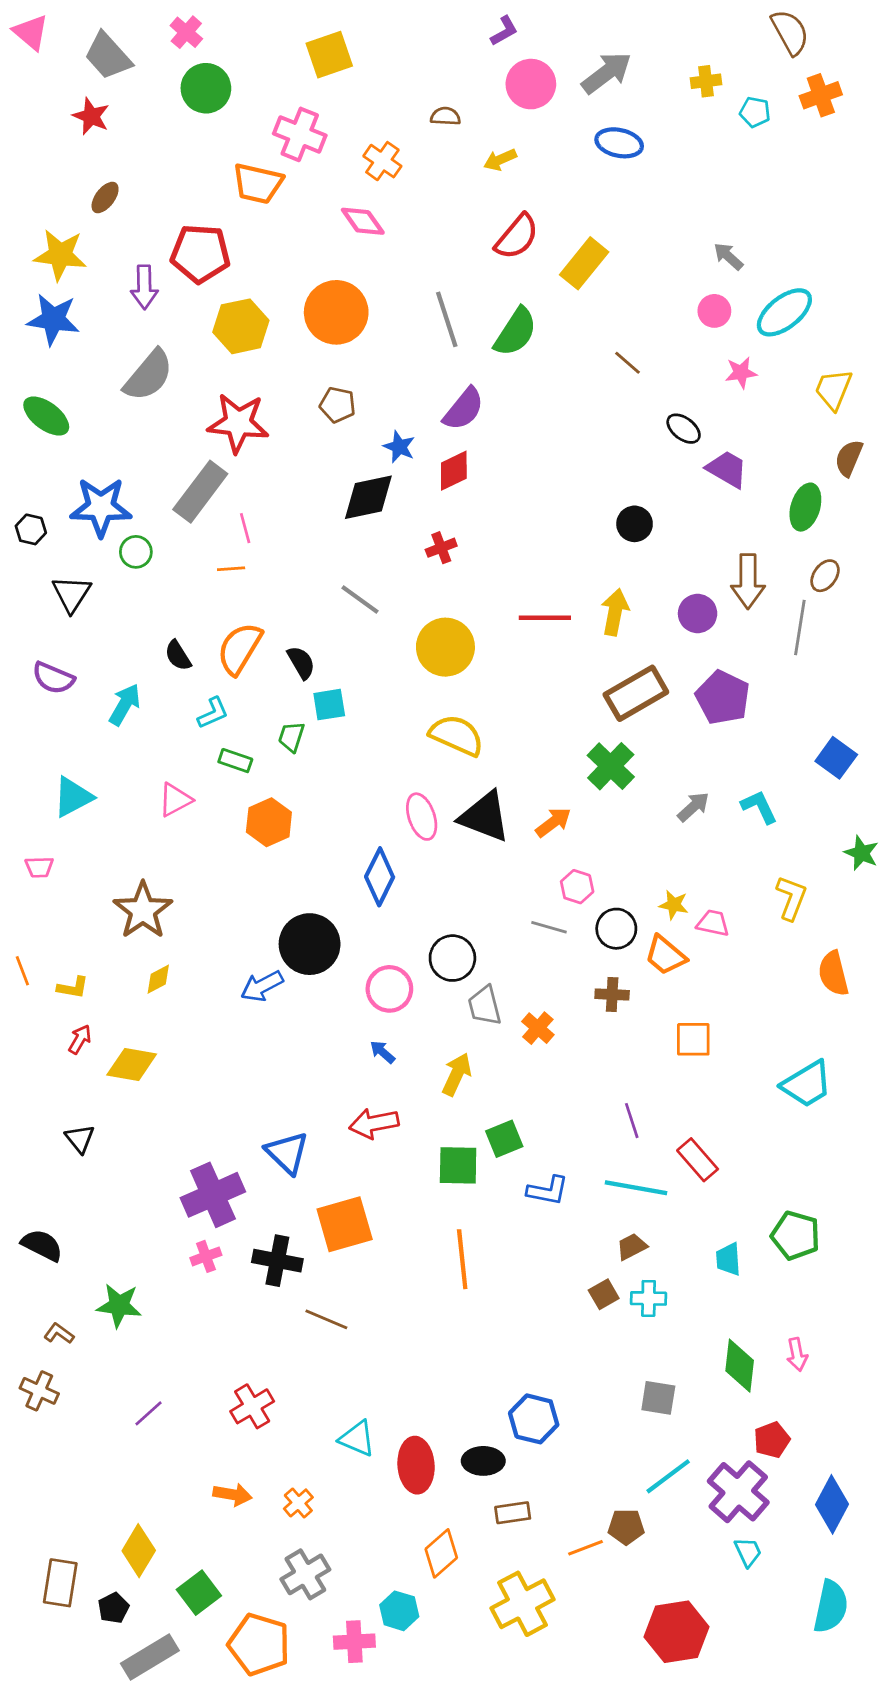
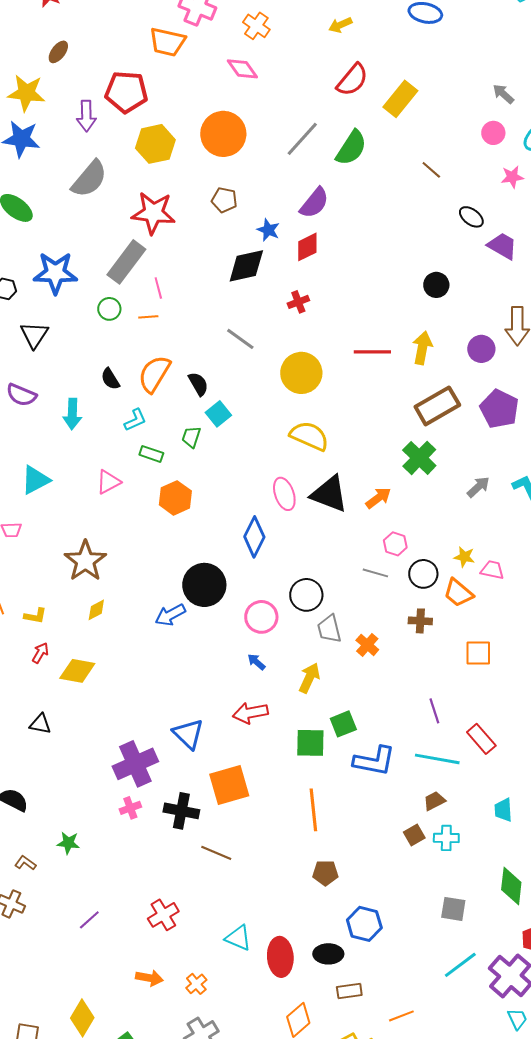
gray line: (447, 319) -> (302, 139), turned 60
green circle: (136, 552) -> (109, 309), moved
cyan arrow: (125, 705) -> (72, 414), turned 152
cyan square: (329, 705) -> (218, 414), turned -30
black triangle: (80, 1139) -> (40, 724), turned -40
blue L-shape: (548, 1191) -> (374, 761), size x1.4
green star: (119, 1305) -> (68, 843), size x0.7
brown pentagon: (626, 1527) -> (325, 873), moved

